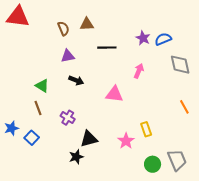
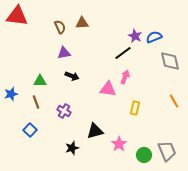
black line: (107, 48) -> (123, 53), moved, turned -36
pink arrow: (139, 71) -> (125, 77), moved
green triangle: (42, 86) -> (40, 81), turned -32
blue star: (11, 128) -> (11, 94), moved
yellow rectangle: (146, 129) -> (135, 108), moved, turned 32
black triangle: (89, 139) -> (95, 131), moved
pink star: (126, 141) -> (119, 144), moved

